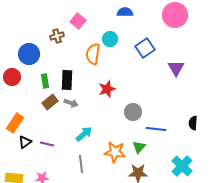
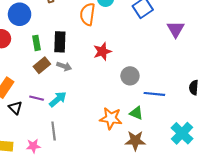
cyan arrow: (84, 134) -> (58, 99), moved
black triangle: (25, 142) -> (15, 108), turned -40
purple line: (47, 144) -> (37, 98), moved
green triangle: (139, 147) -> (136, 113), turned -48
gray line: (81, 164) -> (54, 131), moved

